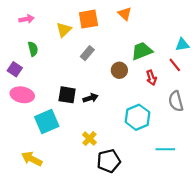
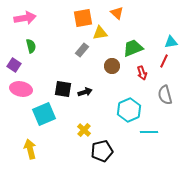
pink arrow: (26, 19) -> (25, 18), size x1.5
yellow triangle: (64, 30) -> (100, 33), moved, turned 35
red line: (175, 65) -> (164, 61), turned 64
cyan line: (165, 149) -> (149, 132), moved
yellow arrow: (32, 159) -> (30, 149), turned 48

